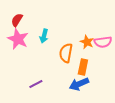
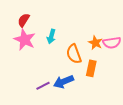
orange semicircle: (66, 53) -> (74, 54), turned -30
blue arrow: (79, 84) -> (64, 82), moved

